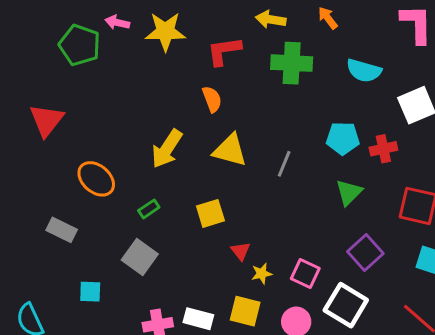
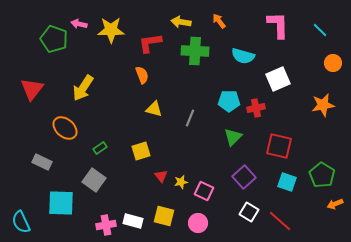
yellow arrow: (167, 149) -> (83, 88), moved
yellow triangle: (230, 150) -> (154, 109), size x0.7
yellow star: (262, 274) -> (181, 182), moved
cyan square: (90, 292) -> (61, 203), size x1.8
white square: (346, 305) -> (249, 212), moved, size x0.7

